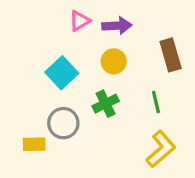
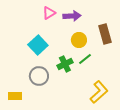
yellow circle: (114, 61) -> (79, 40), moved
green line: (156, 102) -> (85, 59), moved, turned 64
yellow rectangle: (34, 144) -> (15, 96), moved

